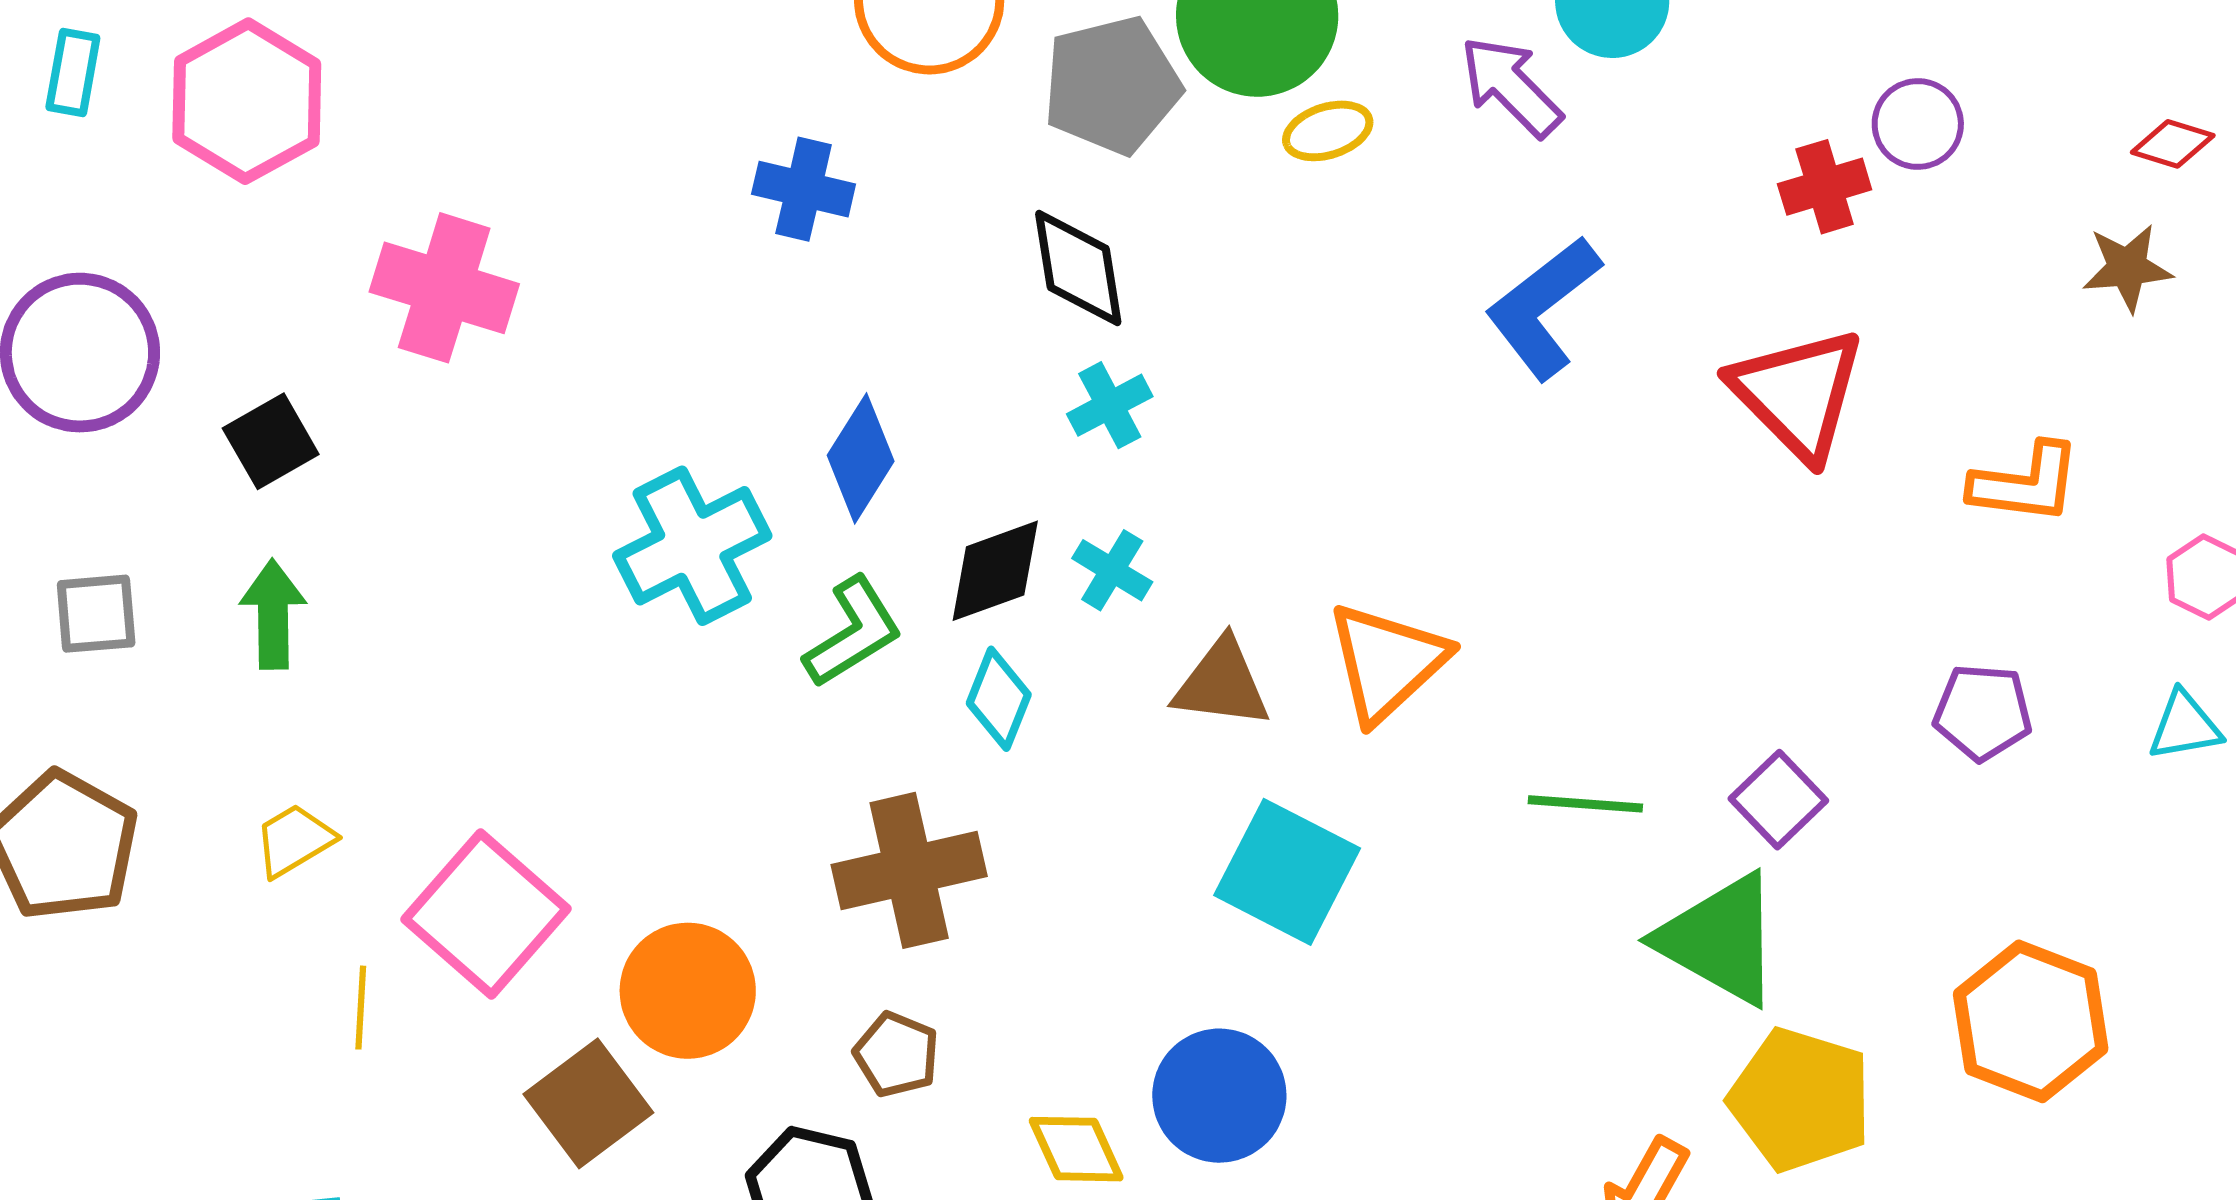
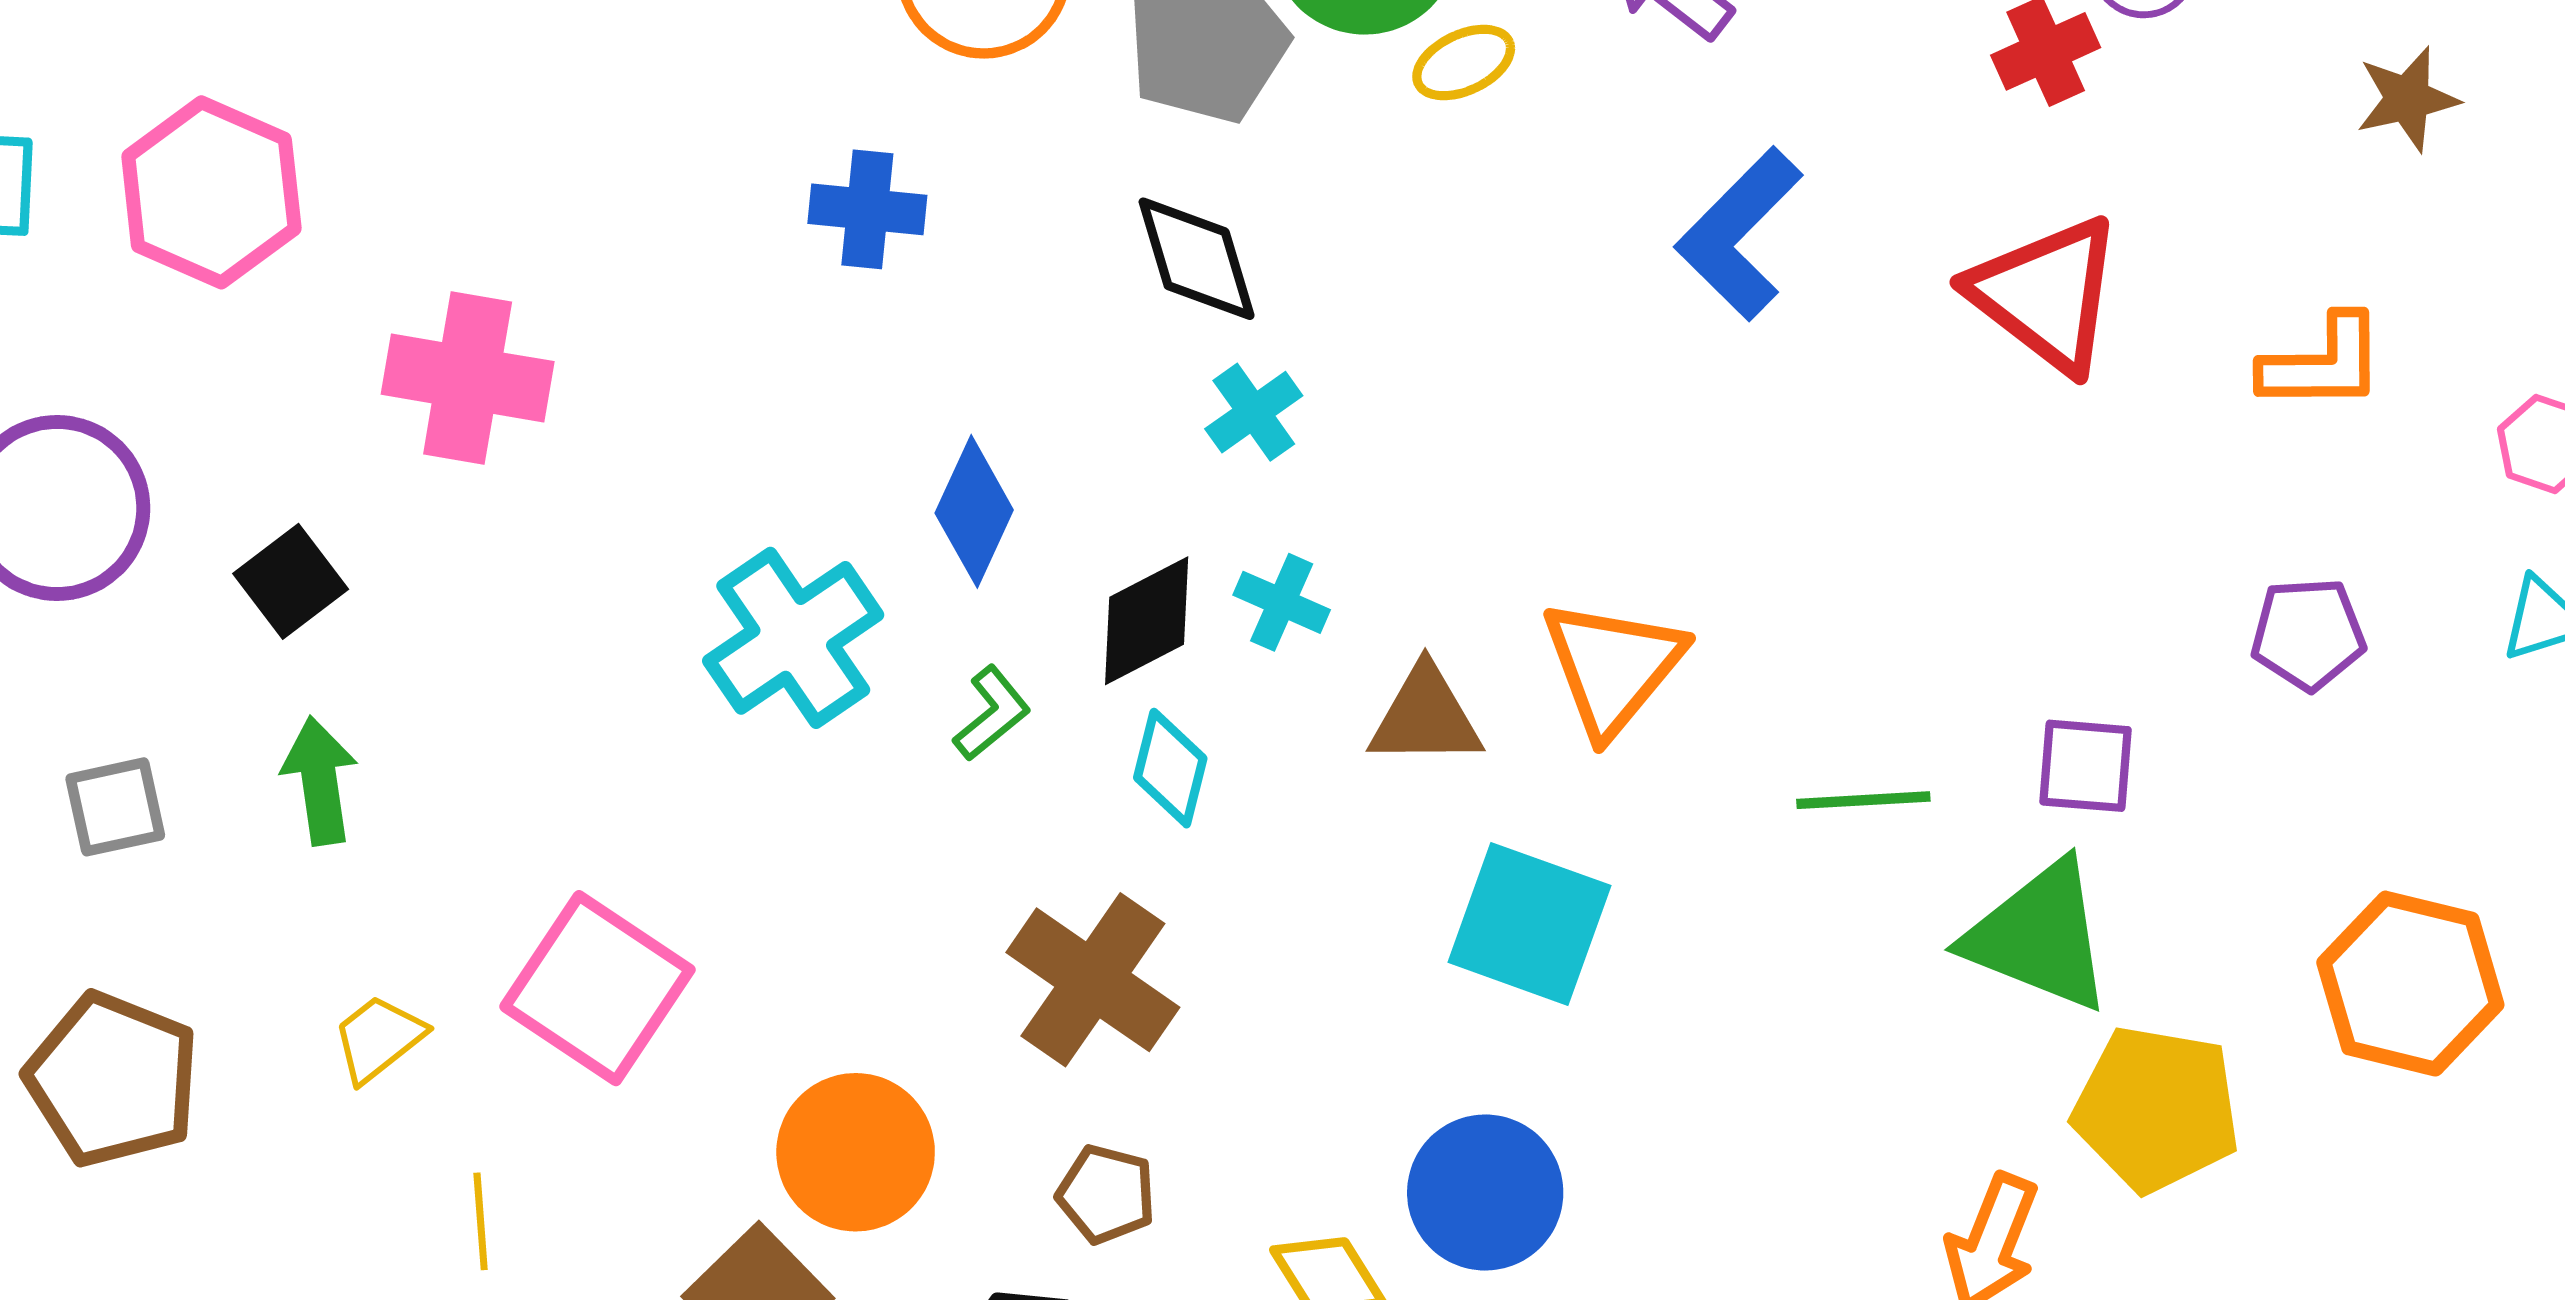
green L-shape: (853, 632) -> (992, 713), size x0.7
purple square: (1778, 800) -> (2086, 766), turned -34
brown cross: (909, 870) -> (1093, 980), turned -35
pink square: (486, 914) -> (597, 988), moved

